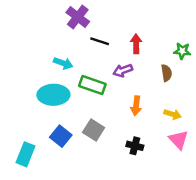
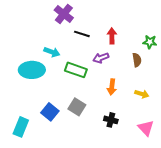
cyan ellipse: (53, 95) -> (32, 70), moved
pink triangle: (179, 140) -> (146, 128), moved

